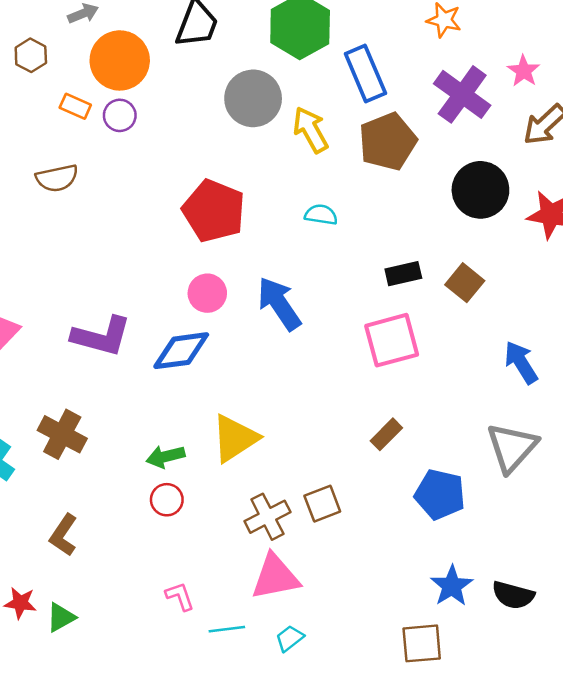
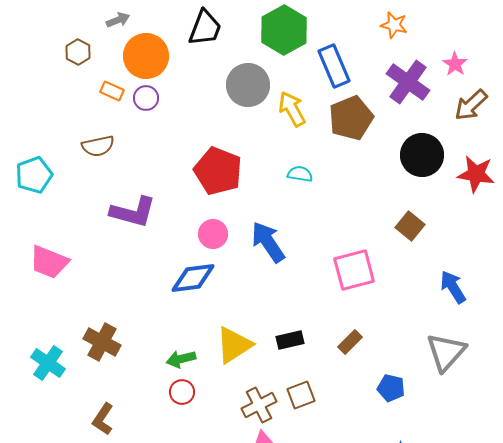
black rectangle: (403, 274) -> (290, 340), moved
purple L-shape: (101, 336) -> (133, 212), moved
blue pentagon: (440, 494) -> (391, 388), size x0.7

